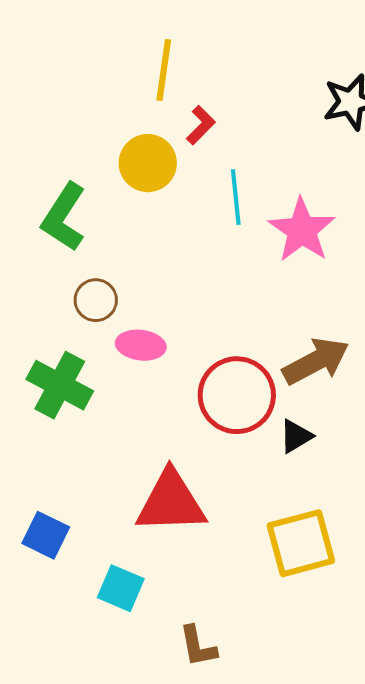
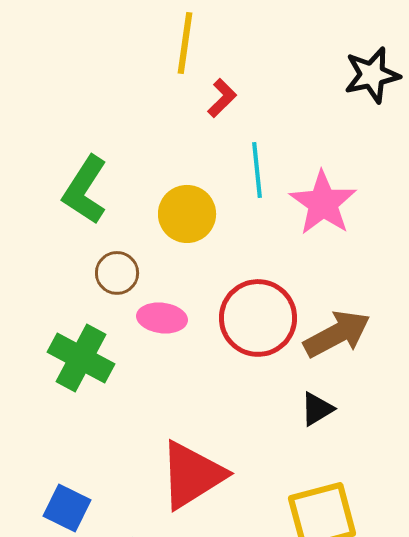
yellow circle: (148, 163) -> (187, 214), moved
red circle: (237, 395) -> (258, 318), moved
red triangle: (171, 502) -> (192, 475), turned -30

